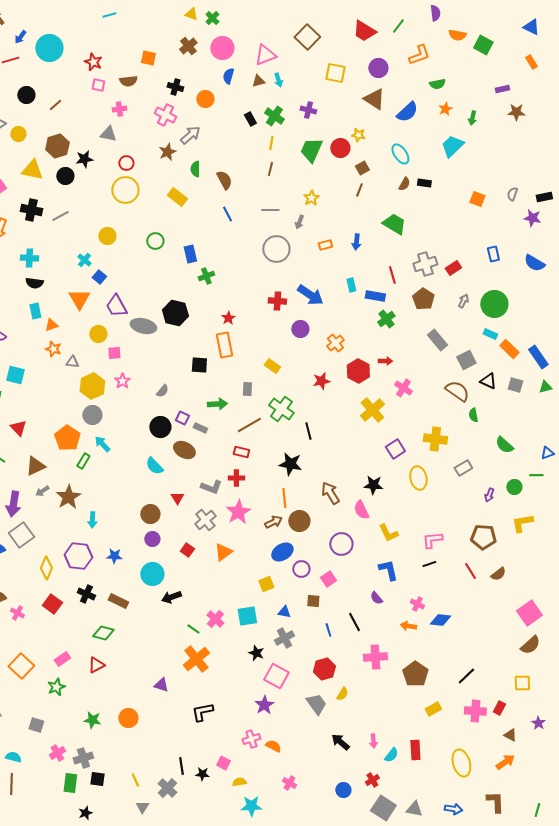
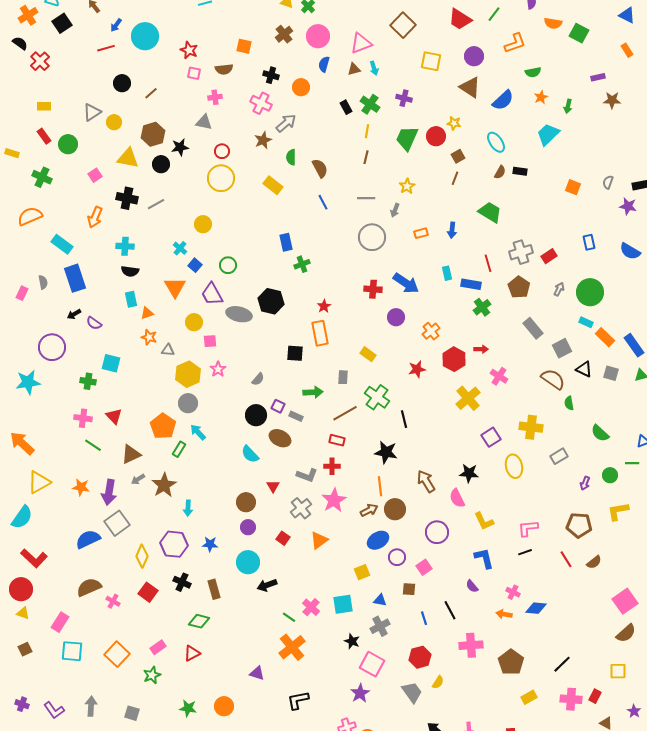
green circle: (155, 241) -> (228, 265), moved
brown rectangle: (118, 601) -> (214, 589), turned 48

